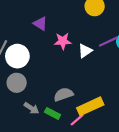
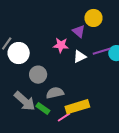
purple triangle: (40, 24) -> (79, 31), moved
gray circle: (17, 83) -> (38, 75), moved
gray arrow: (31, 108) -> (25, 101), size x1.6

